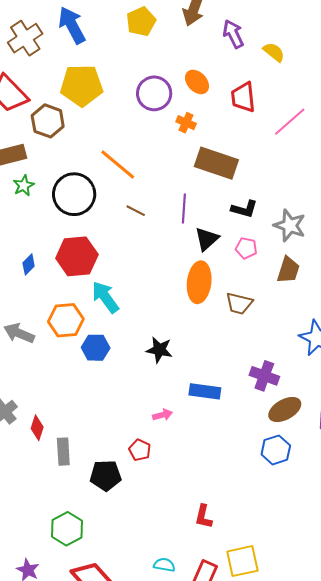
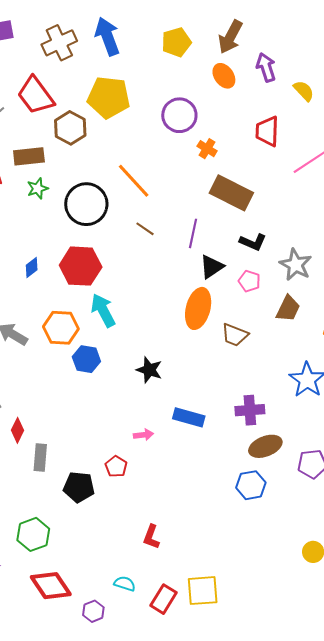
orange ellipse: (197, 82) -> (224, 76), moved
purple cross: (264, 376) -> (250, 410), turned -32
red L-shape: (204, 517) -> (151, 537), moved

